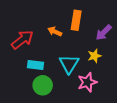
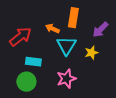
cyan triangle: (69, 64) -> (66, 46), moved
pink star: (87, 82) -> (66, 79), moved
green circle: (43, 85) -> (26, 82), moved

